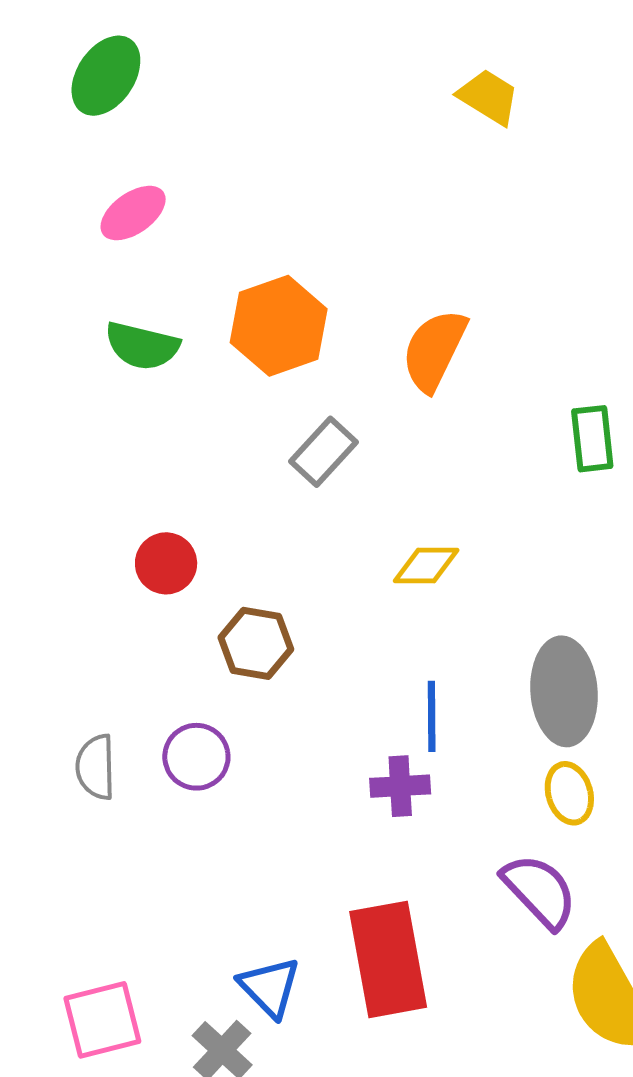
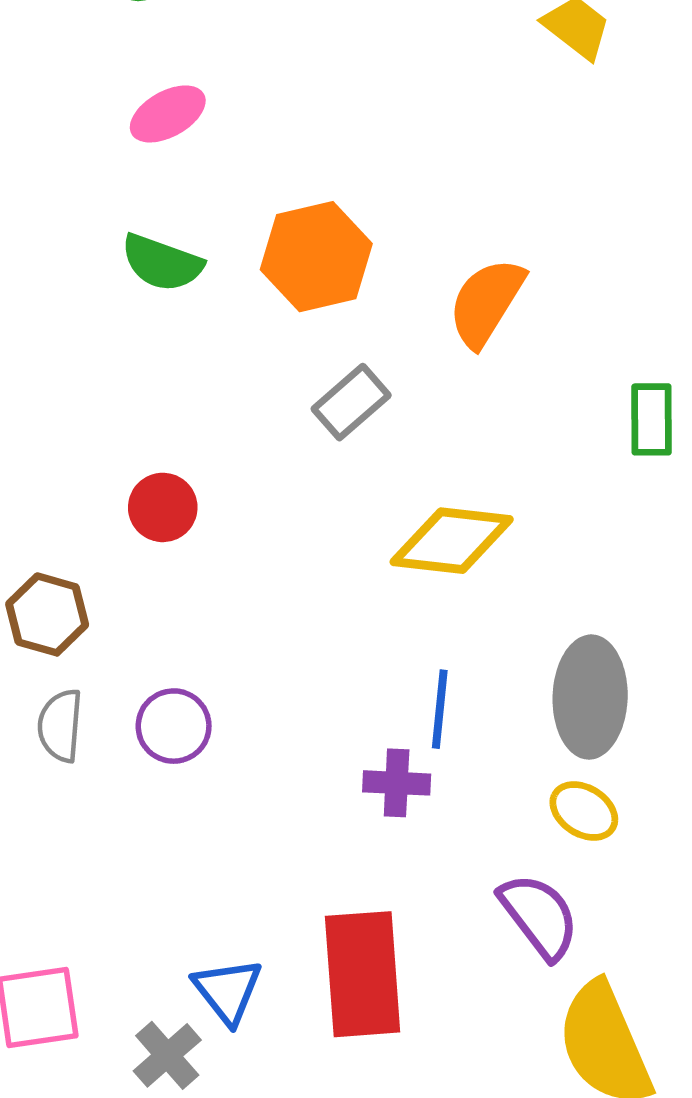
yellow diamond: (426, 565) -> (452, 541), size x1.6
brown hexagon: (256, 643) -> (47, 614), moved
yellow ellipse: (569, 793) -> (584, 811), turned -48

